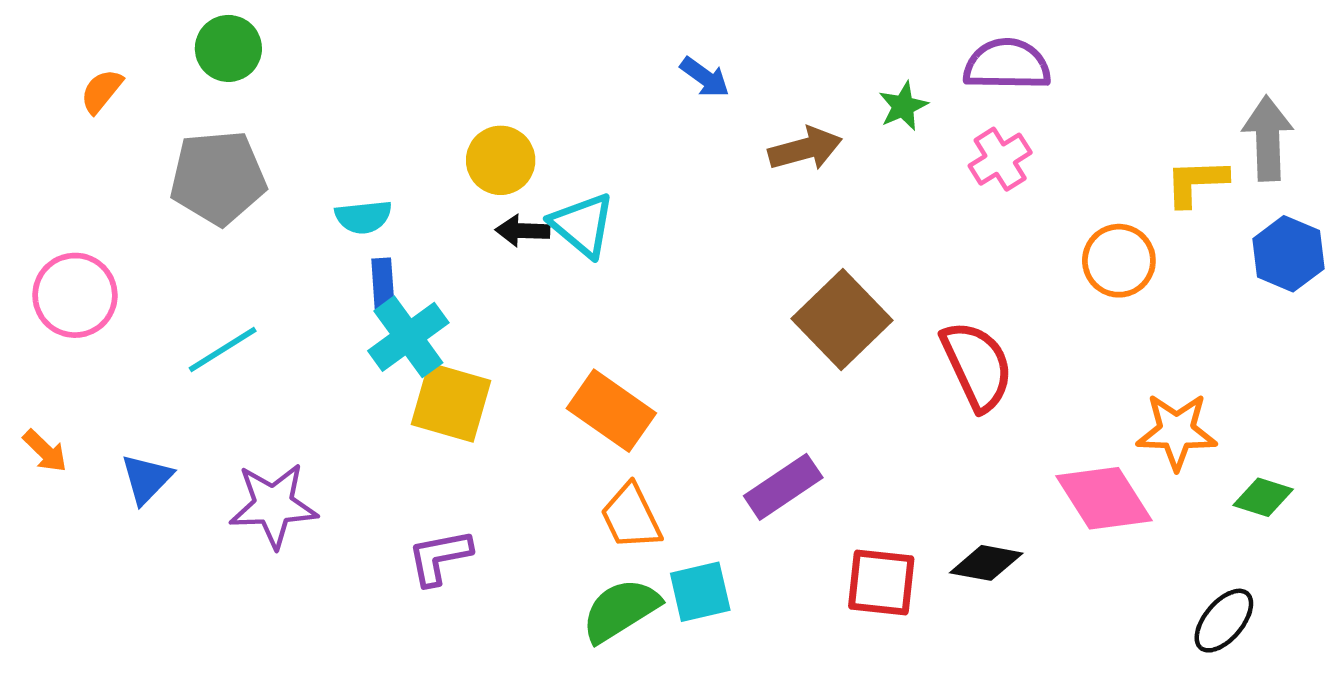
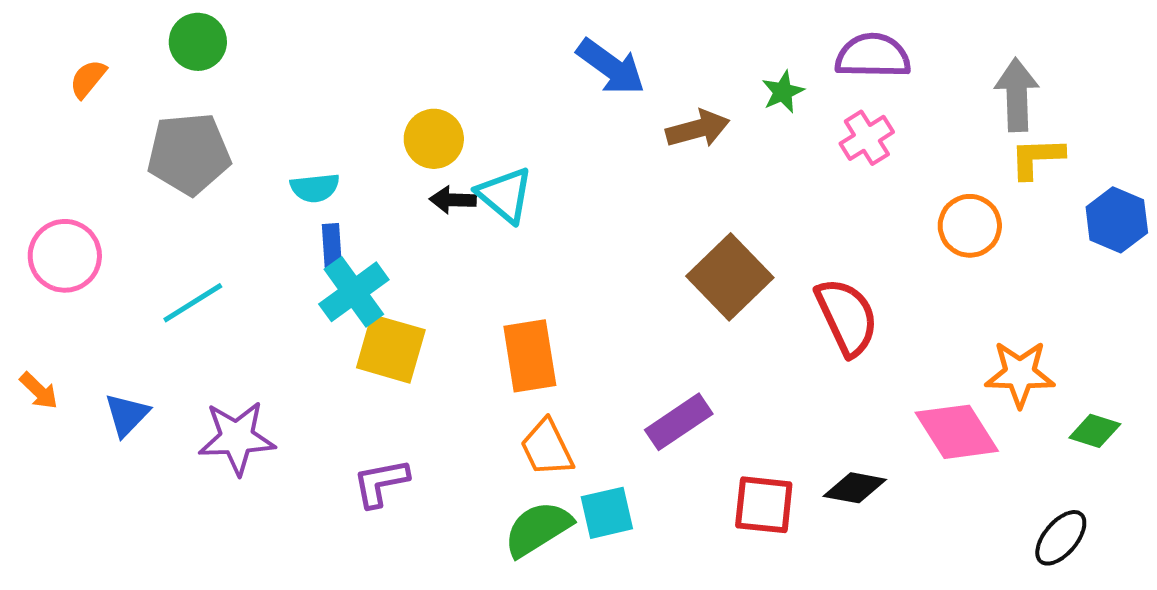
blue arrow: (705, 77) -> (611, 67), size x1.6
gray arrow: (1268, 138) -> (1017, 95), moved
orange rectangle: (611, 411) -> (530, 356), turned 46

